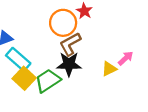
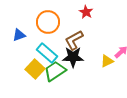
orange circle: (63, 23) -> (48, 22), moved
cyan rectangle: (18, 59) -> (47, 53), moved

